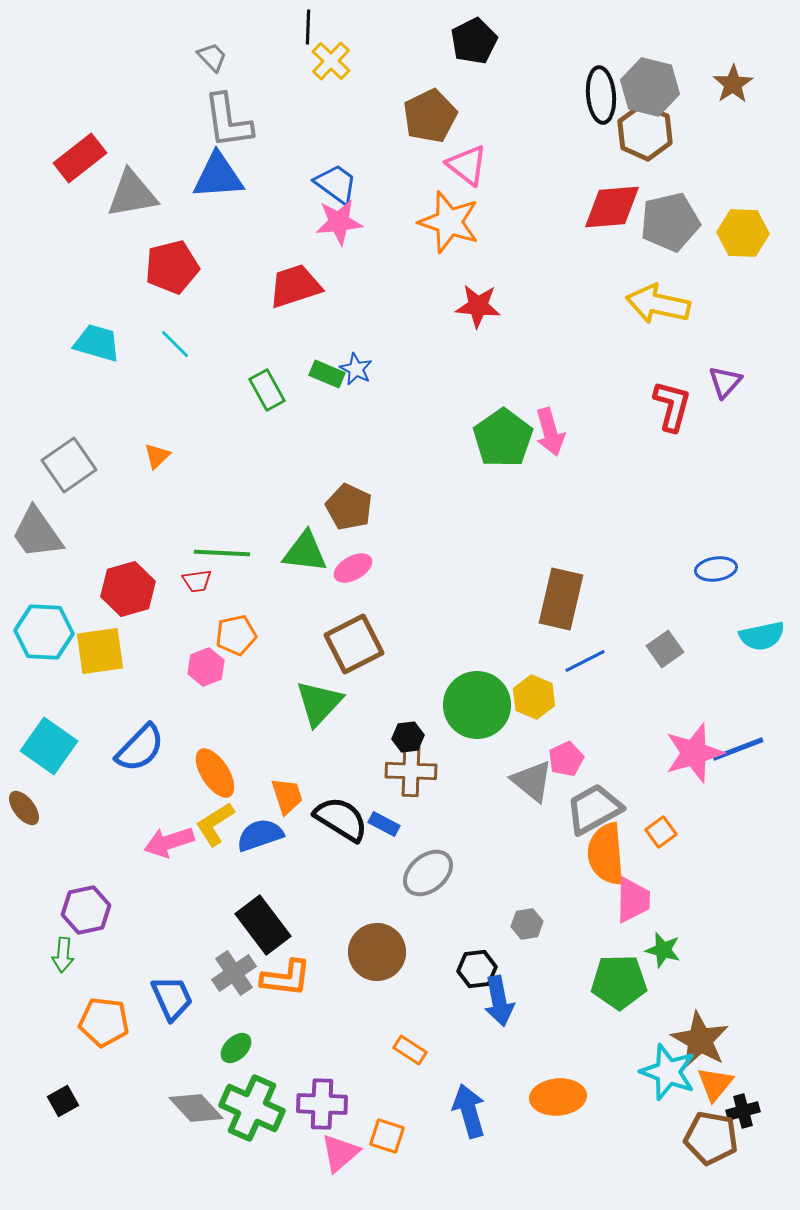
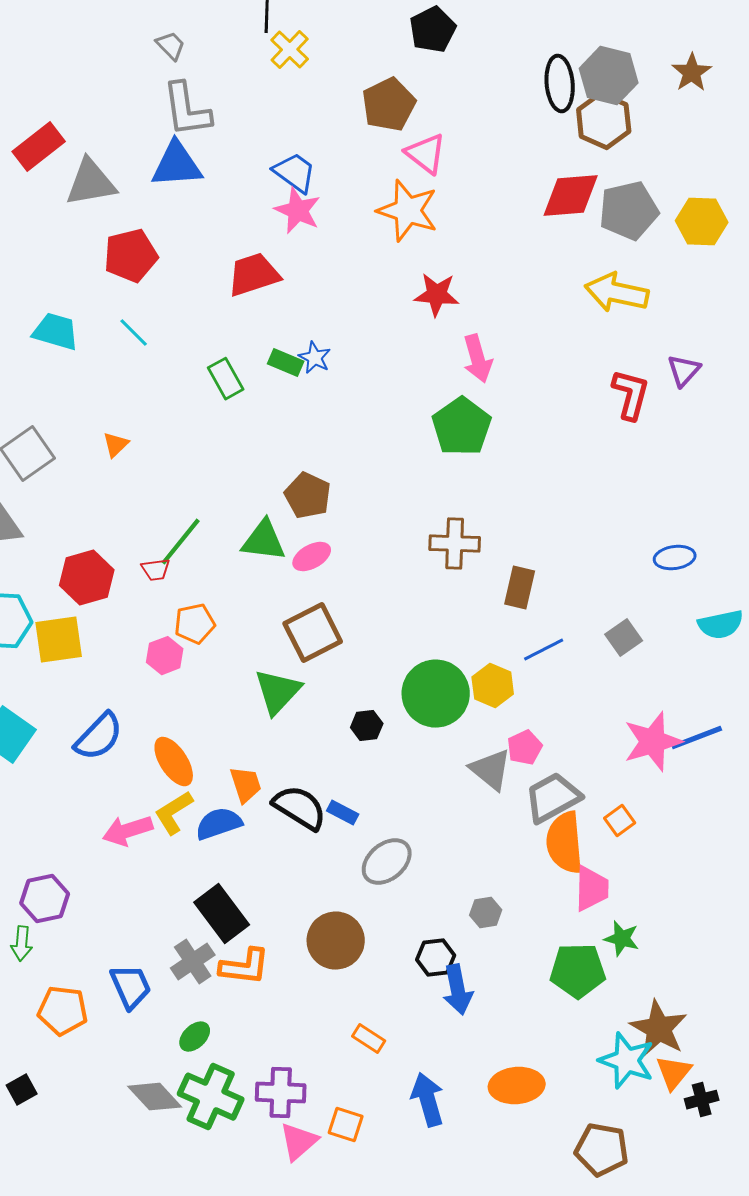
pink star: (339, 222) -> (298, 211), turned 30
pink arrow: (550, 432) -> (478, 359), moved
green line: (222, 553) -> (181, 542), turned -54
brown rectangle: (561, 599) -> (520, 588), size x0.7
brown cross: (411, 771) -> (455, 544), moved
brown pentagon: (711, 1138) -> (602, 1150), moved

